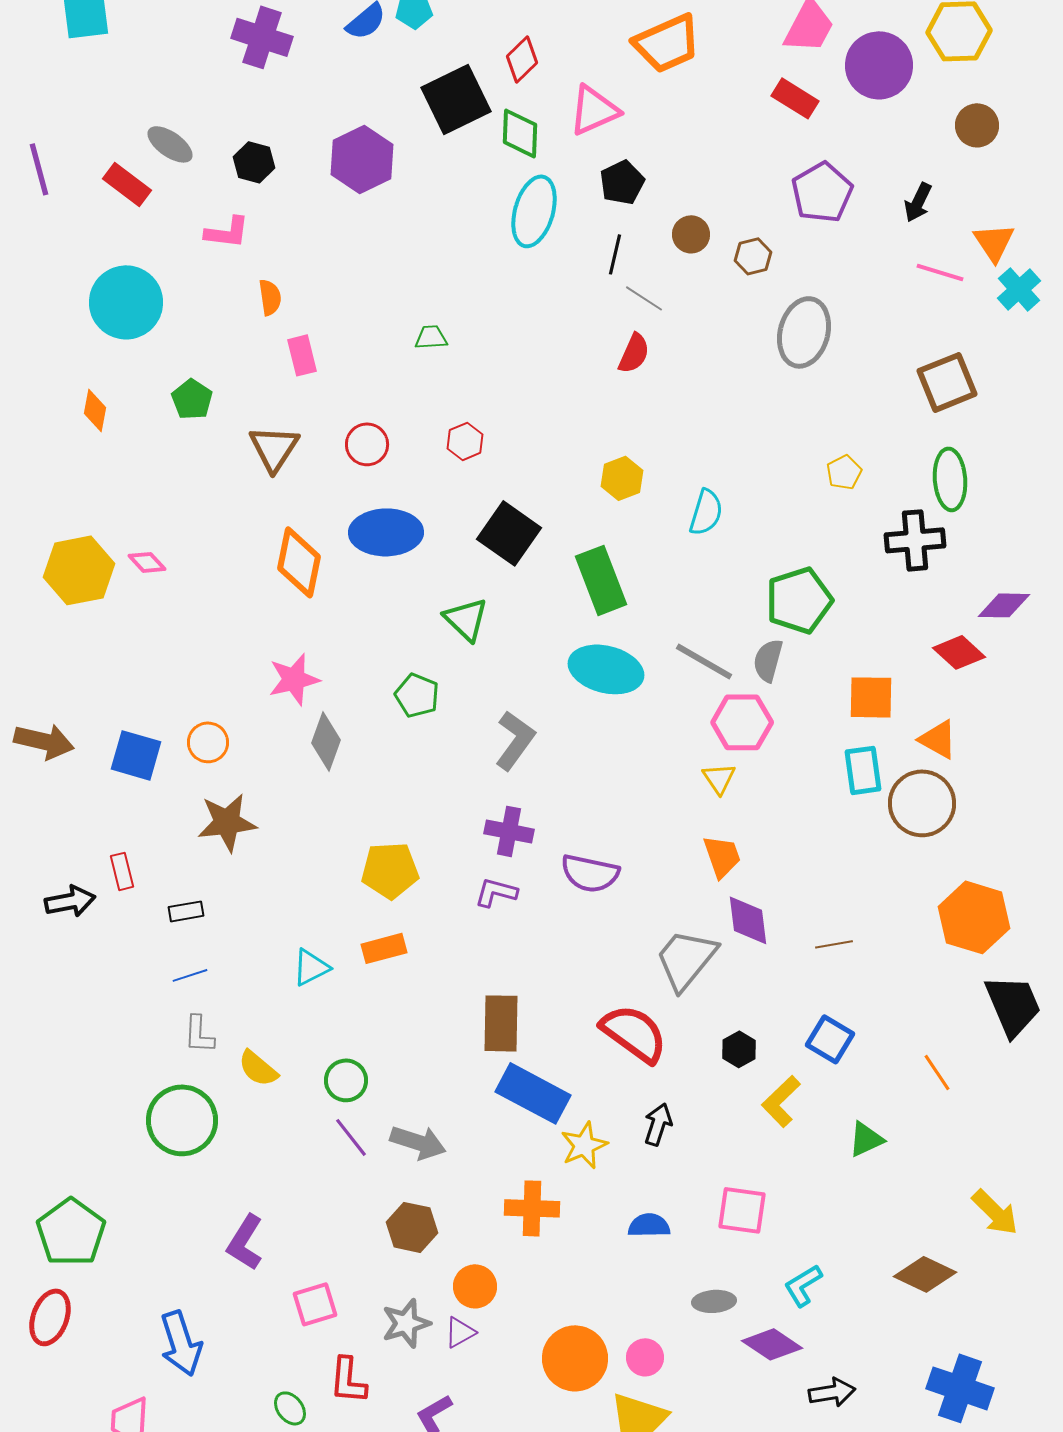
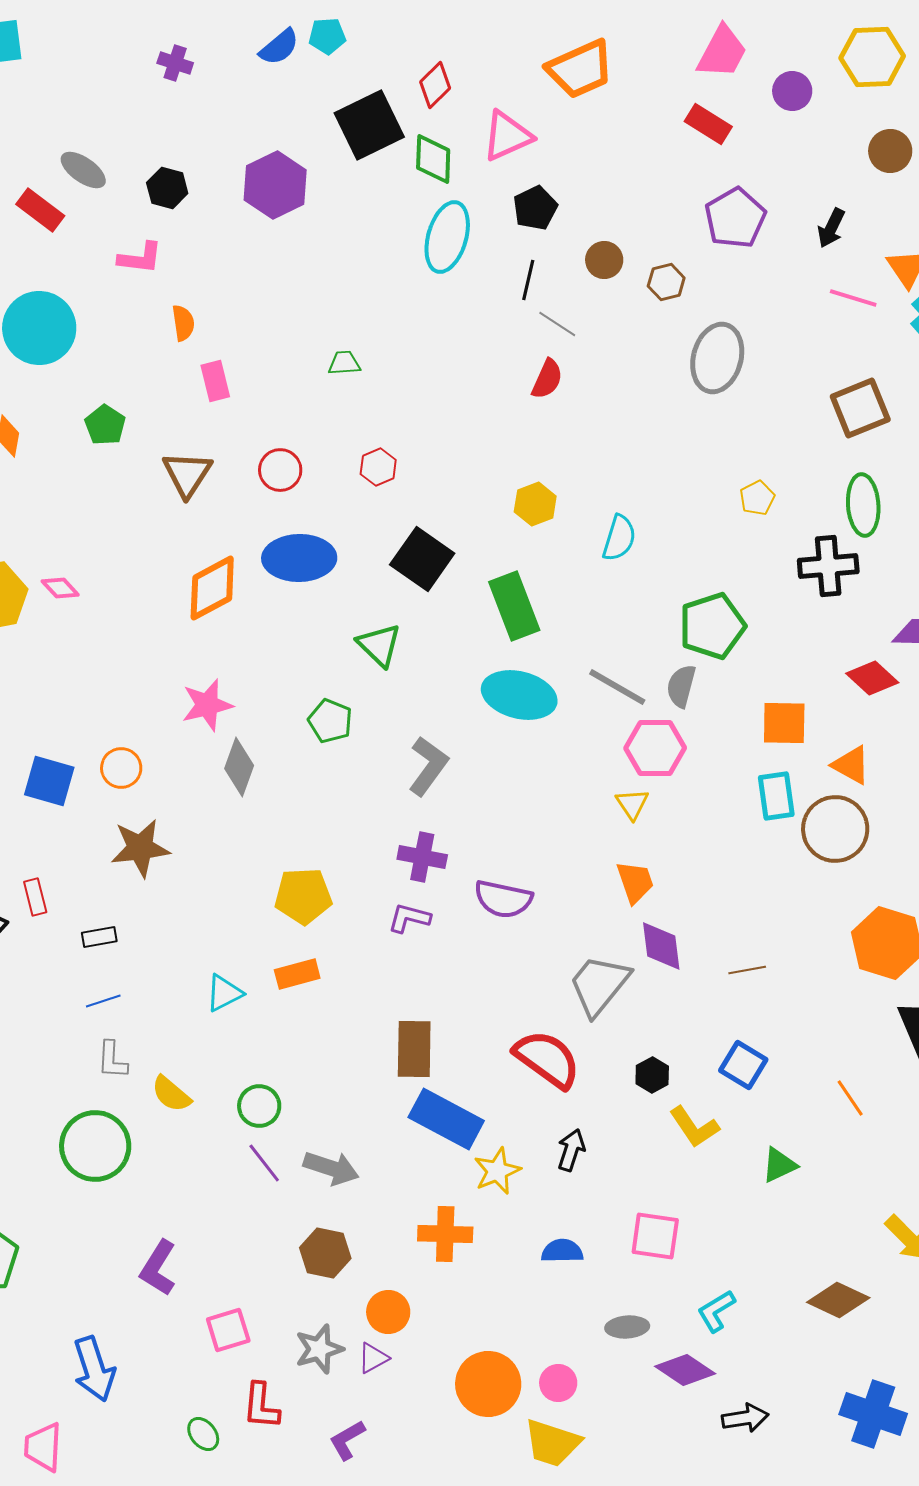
purple cross: (262, 37) -> (175, 63), size x0.6
purple circle: (879, 65) -> (792, 91), size x0.6
orange diamond: (299, 562) -> (212, 588), turned 50
yellow L-shape: (781, 1101) -> (694, 1127), turned -80

